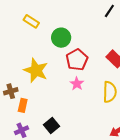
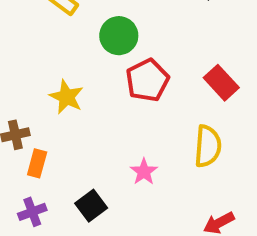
yellow star: (36, 70) -> (66, 97), size x0.7
pink star: (77, 84) -> (144, 172), moved

